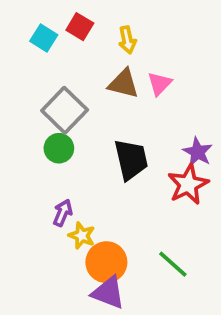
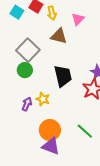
yellow arrow: (127, 40) -> (52, 13), moved
pink triangle: (160, 84) -> (78, 19), moved
yellow star: (82, 236) -> (43, 99), moved

